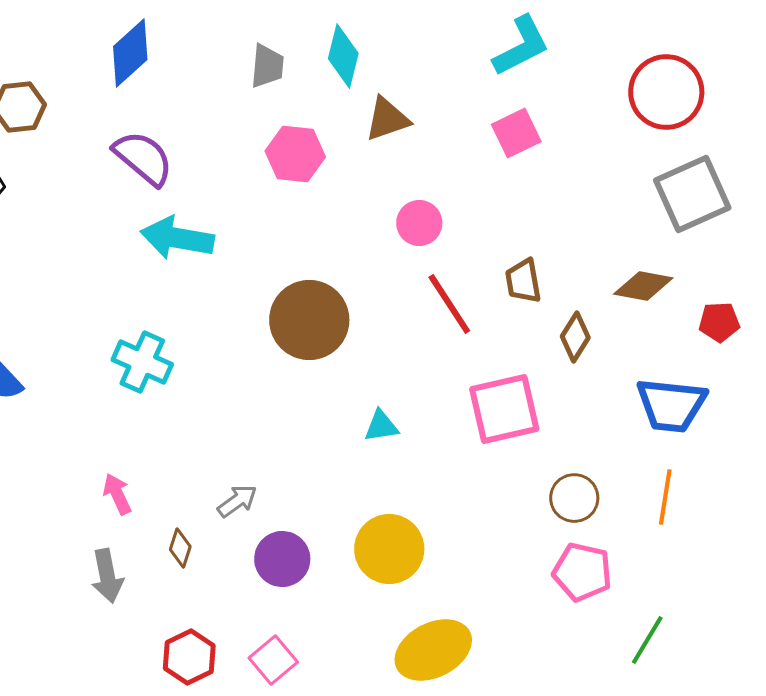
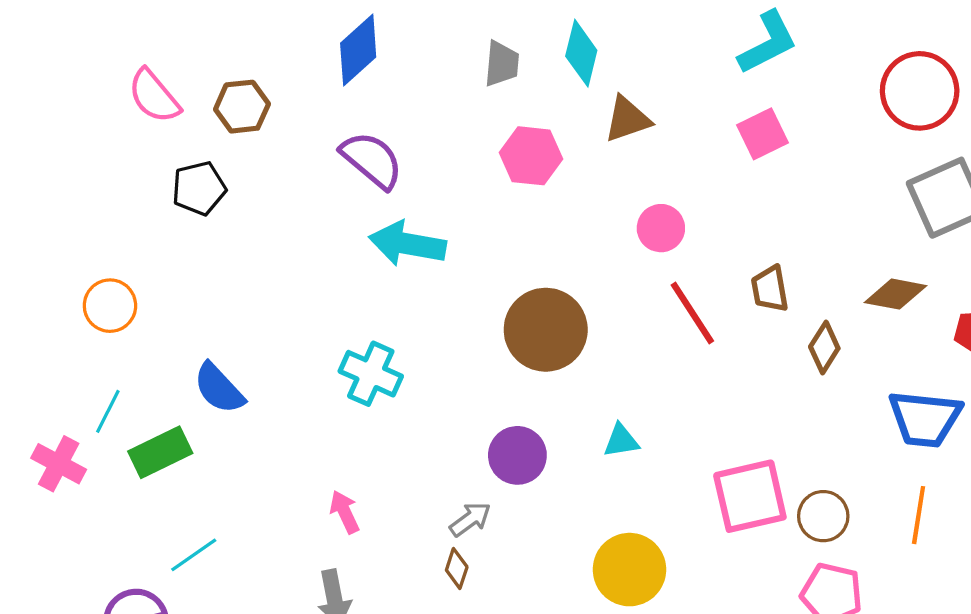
pink square: (504, 409) -> (750, 496), moved
brown diamond: (180, 548) -> (457, 569), moved
purple circle: (282, 559) -> (517, 455), moved

